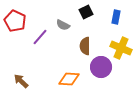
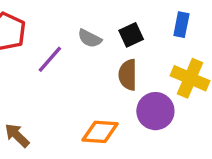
black square: (86, 12) -> (131, 35), moved

